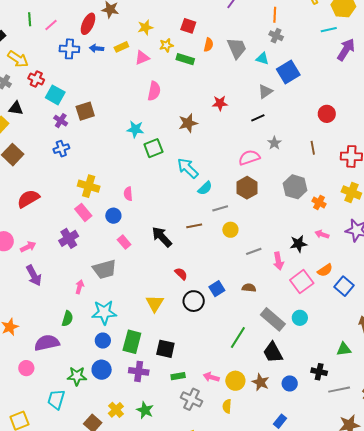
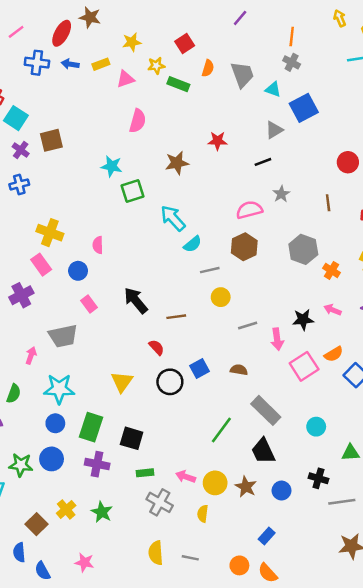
red square: (188, 26) -> (185, 44), turned 35
brown line: (194, 226) -> (176, 317), moved
cyan circle: (300, 318) -> (316, 427), moved

